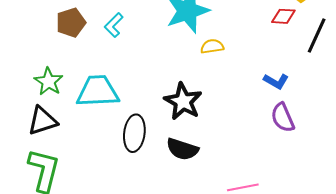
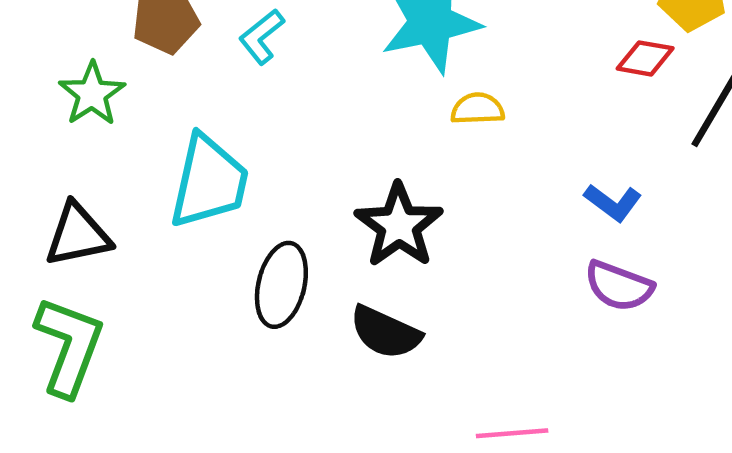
green star: (49, 82) -> (92, 94), moved
cyan trapezoid: (98, 91) -> (209, 182), turned 99
purple semicircle: (283, 118) -> (619, 286), turned -52

